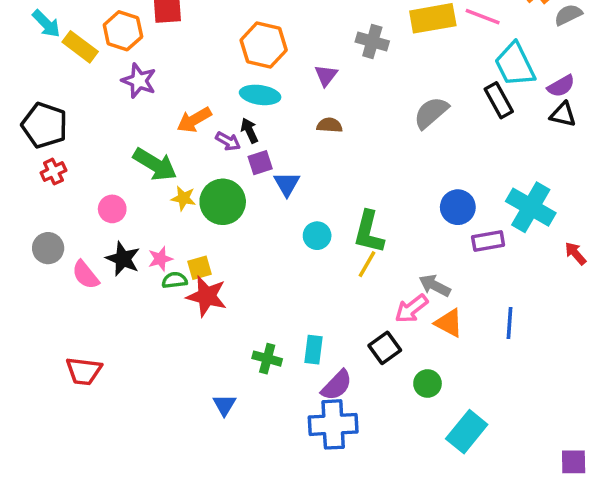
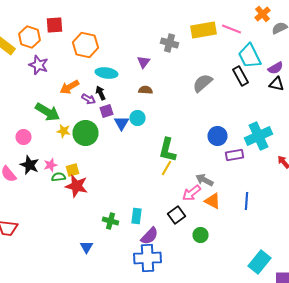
orange hexagon: (264, 45) -> (86, 45), moved
cyan cross: (531, 207) -> (258, 136), turned 36
cyan circle: (317, 236) -> (138, 118), moved
cyan rectangle: (467, 432) -> (260, 262), moved

